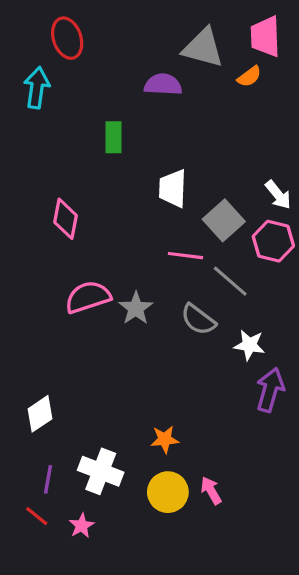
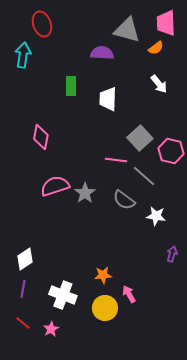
white trapezoid: (173, 188) -> (108, 99), moved
white arrow: (278, 195) -> (159, 84), moved
purple arrow: (270, 390) -> (172, 254), moved, size x0.6
purple line: (48, 479) -> (23, 289), moved
pink arrow: (211, 491) -> (129, 294), moved

